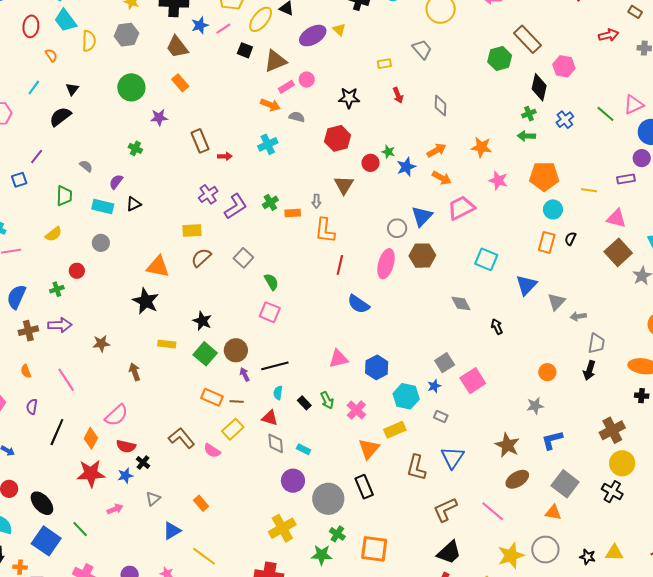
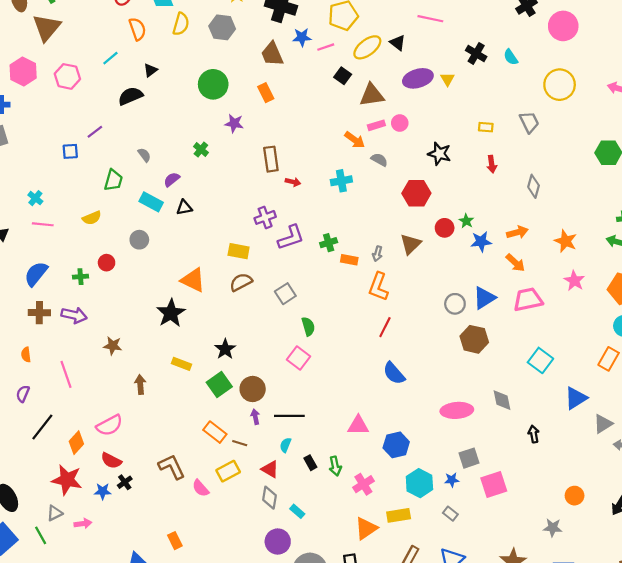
orange semicircle: (51, 55) -> (137, 29), size x1.5
pink ellipse: (386, 264) -> (457, 410), moved, turned 56
gray triangle: (153, 499) -> (55, 513), moved

